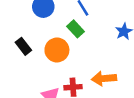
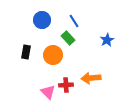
black rectangle: (23, 46) -> (26, 52), turned 48

